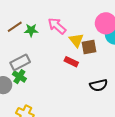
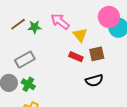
brown square: (89, 47) -> (97, 54), moved
green cross: (19, 77) -> (28, 84), moved
black semicircle: (99, 85) -> (94, 80), moved

